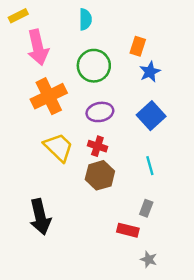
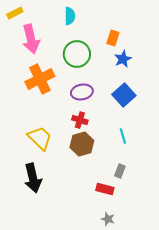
yellow trapezoid: (58, 147) -> (40, 138), moved
gray star: (149, 259) -> (108, 219), moved

